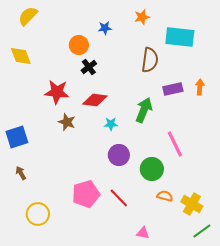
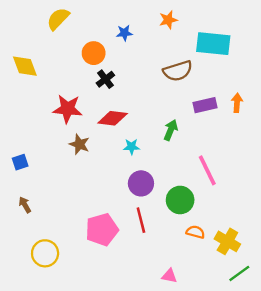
yellow semicircle: (28, 16) -> (58, 19), moved
brown semicircle: (150, 60) -> (178, 71), turned 65
green arrow: (144, 110) -> (171, 130), size x0.7
blue square: (17, 137) -> (20, 162), size x0.6
red line: (119, 198) -> (141, 220), moved, turned 30

